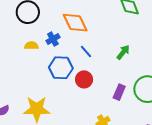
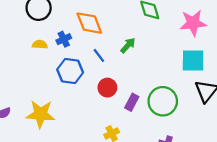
green arrow: (123, 52) -> (128, 45), moved
red circle: (84, 79) -> (107, 88), moved

